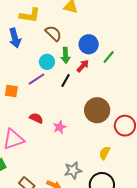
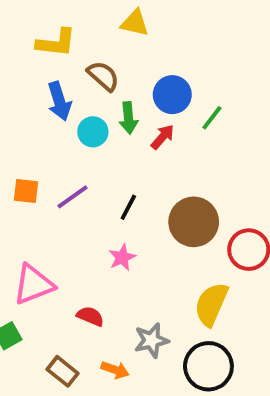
blue arrow: (15, 38) -> (59, 101), moved
purple line: (37, 79) -> (72, 197), moved
black line: (65, 80) -> (128, 207), moved
red semicircle: (36, 118) -> (90, 316), moved
yellow semicircle: (105, 153) -> (211, 304), size x1.6

